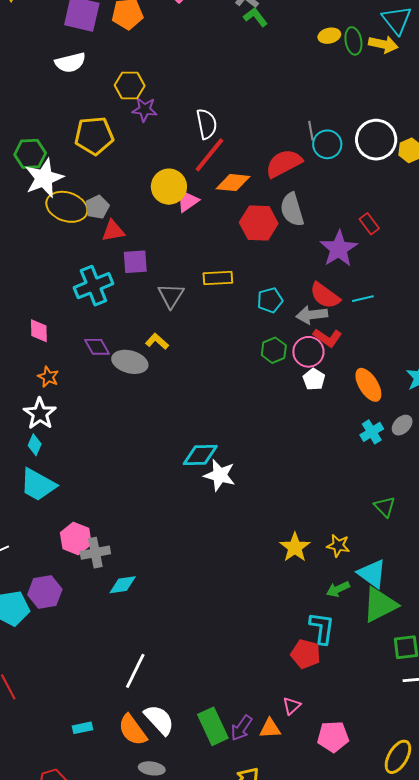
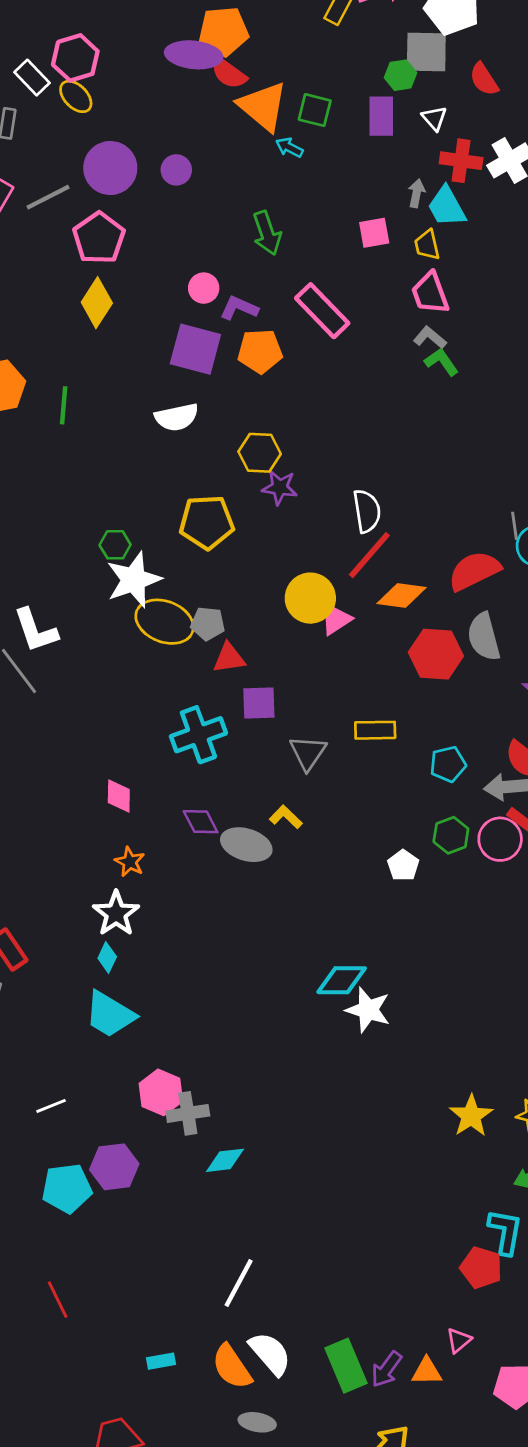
green hexagon: (30, 154) -> (115, 545), size x0.7
gray pentagon: (97, 207) -> (208, 624), turned 30
white pentagon: (314, 379) -> (403, 865), moved

